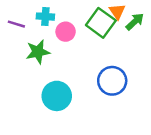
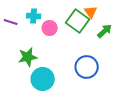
green arrow: (135, 22) -> (105, 31), moved
green star: (38, 52) -> (28, 57), moved

